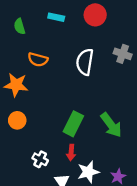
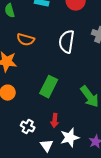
green rectangle: (73, 124) -> (49, 87), moved

